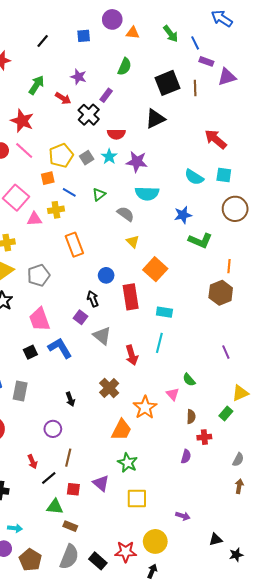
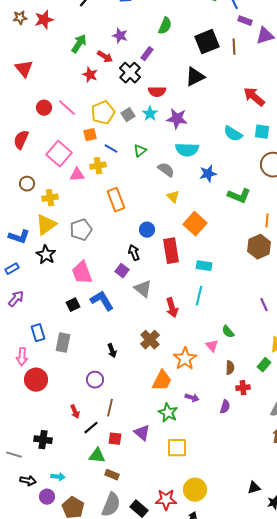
red star: (22, 121) -> (90, 75), moved, size x0.7
blue star: (183, 215) -> (208, 174), moved
purple arrow: (183, 516) -> (192, 398), moved

